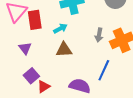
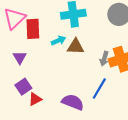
gray arrow: (99, 35) -> (104, 59), moved
brown triangle: (64, 50) -> (76, 46), moved

